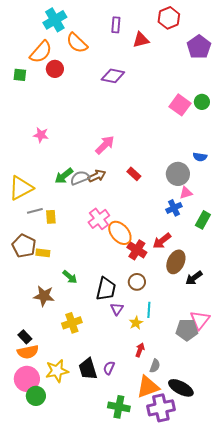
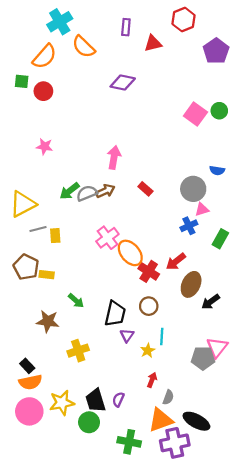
red circle: (55, 69) -> (43, 91), moved
pink arrow: (105, 145) -> (114, 157), turned -35
green circle: (36, 396) -> (89, 422), moved

